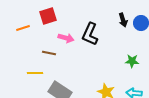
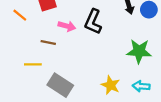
orange line: (23, 28) -> (20, 15), turned 56
green star: (132, 61) -> (139, 51), size x1.6

